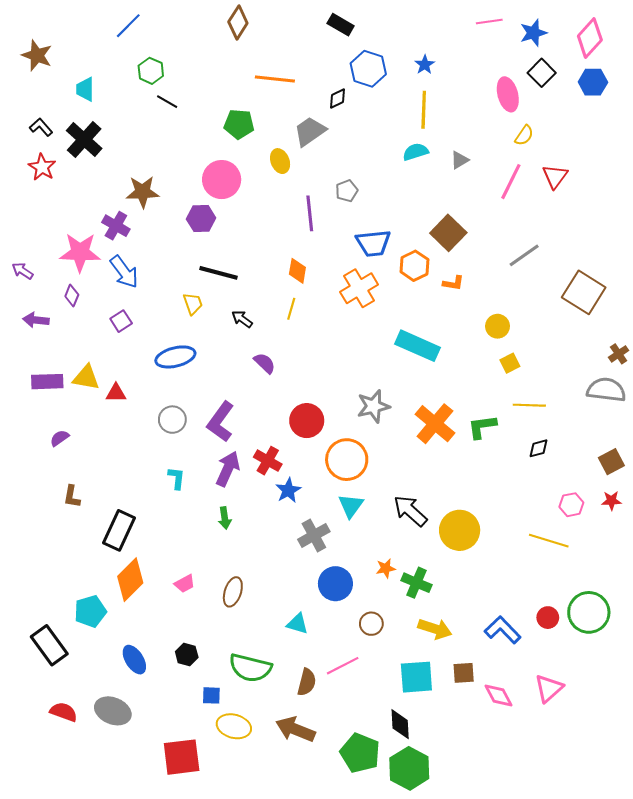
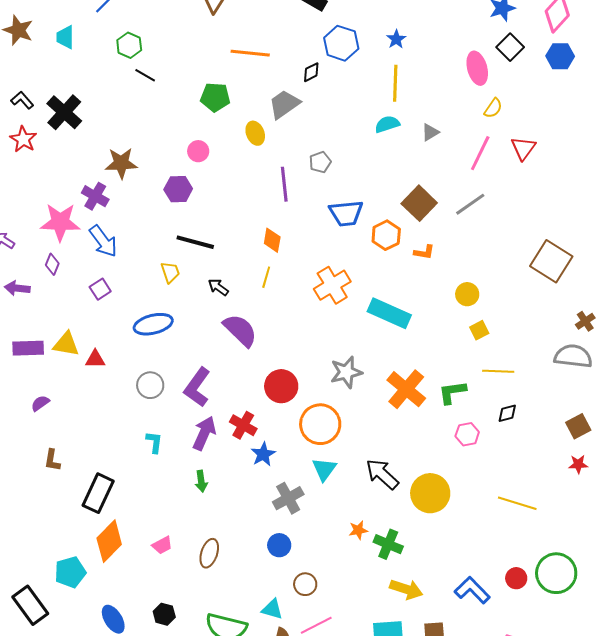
cyan trapezoid: (85, 89) -> (65, 37), moved
pink circle: (222, 180) -> (198, 151), size x0.6
gray line: (524, 255) -> (470, 204), moved
orange cross: (359, 288) -> (332, 285), moved
purple semicircle: (265, 363) -> (240, 330), size x1.6
pink hexagon: (571, 505) -> (467, 434), moved
blue circle: (335, 584) -> (279, 545), moved, size x0.7
cyan triangle: (297, 624) -> (272, 609), moved
brown circle: (371, 624) -> (305, 584), moved

